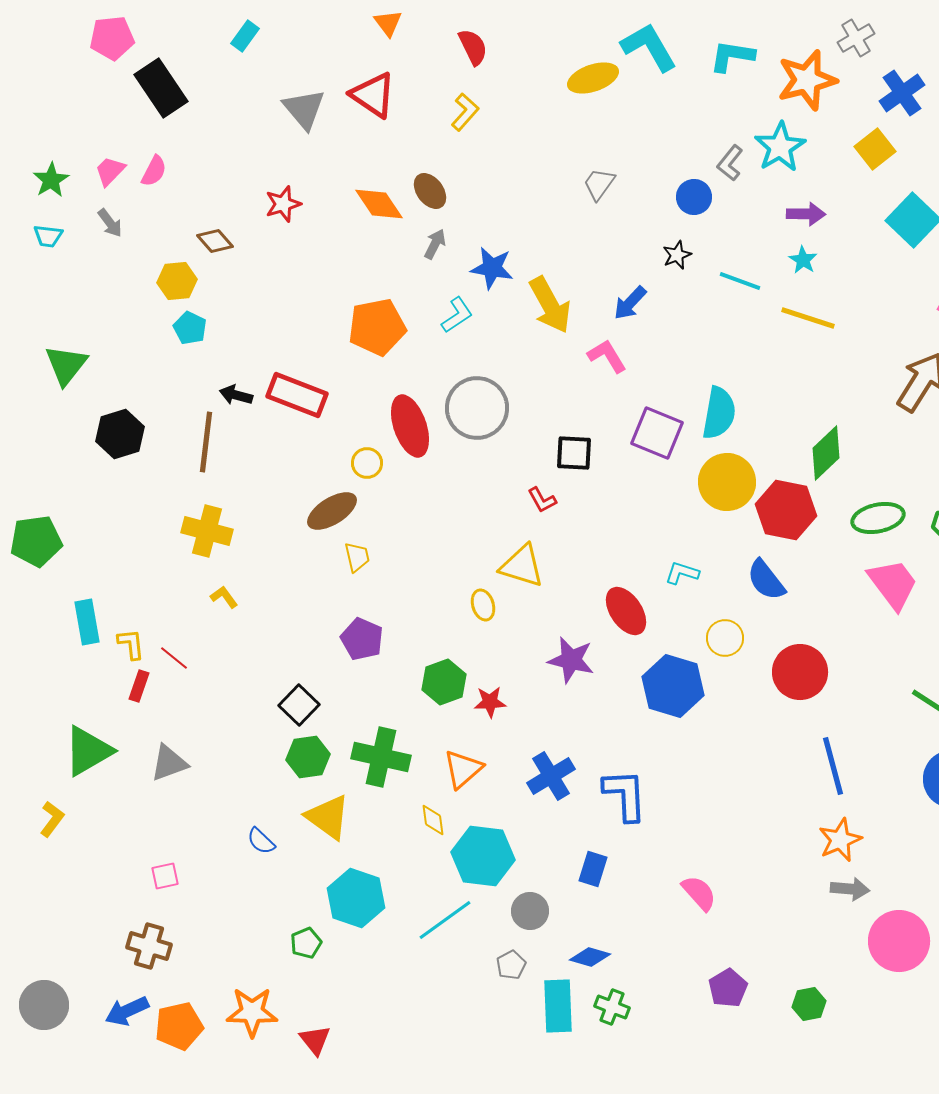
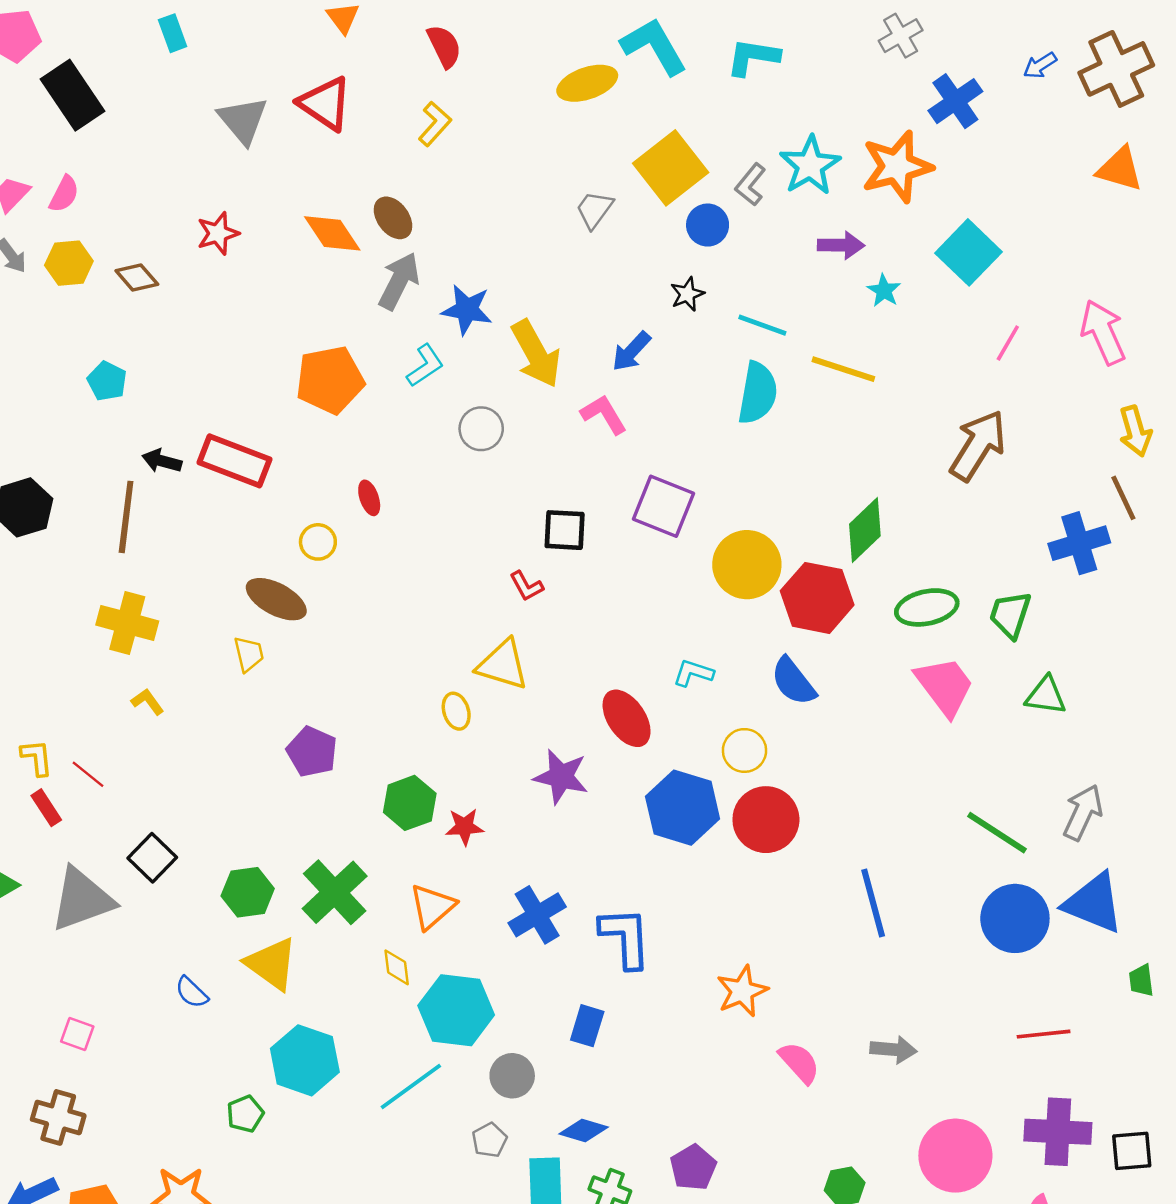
cyan rectangle: (245, 36) -> (173, 33), turned -56
orange star: (807, 80) -> (897, 167), moved
yellow square: (875, 149) -> (671, 168), moved, size x1.5
gray arrow: (435, 244) -> (399, 281), size x1.6
cyan star: (803, 260) -> (884, 291), moved
yellow hexagon: (177, 281) -> (69, 263), moved
gray circle: (477, 408) -> (481, 429), moved, size x0.6
cyan semicircle: (719, 413) -> (758, 393), moved
red ellipse: (410, 426) -> (369, 498), size x0.5
brown ellipse: (332, 511) -> (276, 599), turned 60
yellow trapezoid: (357, 557) -> (249, 654), moved
red circle: (800, 672) -> (766, 820), moved
red rectangle: (139, 686) -> (46, 808), turned -52
black square: (299, 705) -> (152, 858), moved
green cross: (381, 757) -> (335, 892), turned 34
gray triangle: (169, 763) -> (82, 899), size x1.5
orange star: (840, 840) -> (742, 991), moved
pink square: (165, 876) -> (77, 1034), turned 32
pink semicircle: (699, 893) -> (799, 1063), moved
pink circle: (899, 941) -> (955, 1156), moved
purple pentagon: (728, 988) -> (693, 1167), moved

